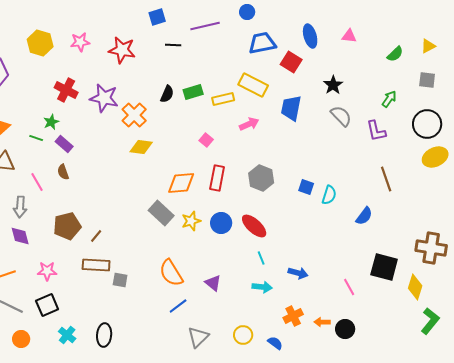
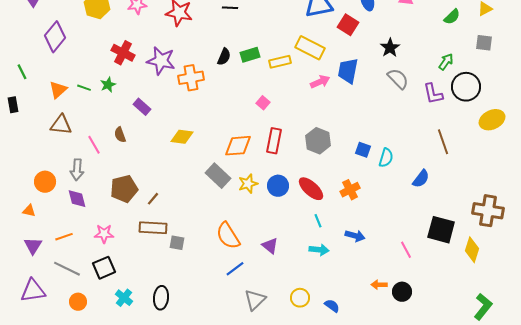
orange cross: (134, 115) -> (191, 78), turned 35
pink arrow: (249, 124) -> (320, 82), moved
black circle: (427, 124) -> (466, 87), moved
green line: (36, 138) -> (84, 88), moved
purple rectangle: (64, 144) -> (142, 107), moved
yellow diamond: (141, 147) -> (182, 137), moved
orange cross: (293, 316) -> (350, 190), moved
green L-shape: (430, 321) -> (483, 307), moved

